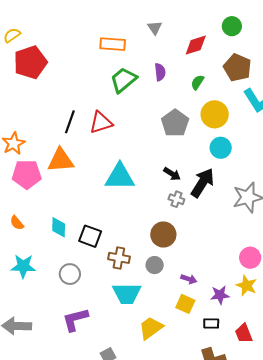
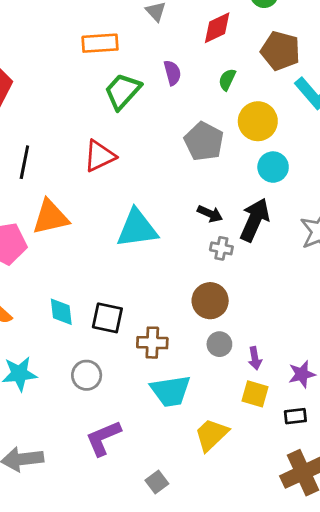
black line: (70, 122) -> (24, 162), moved
gray circle: (155, 265) -> (219, 344), moved
purple arrow: (189, 279) -> (255, 358), turned 70

